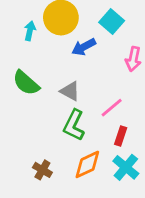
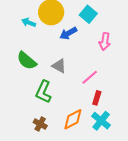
cyan arrow: (30, 31) -> (29, 22), turned -80
green L-shape: (74, 125) -> (43, 92), moved

